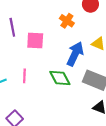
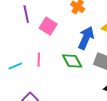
pink square: (35, 41) -> (48, 26), turned 30

